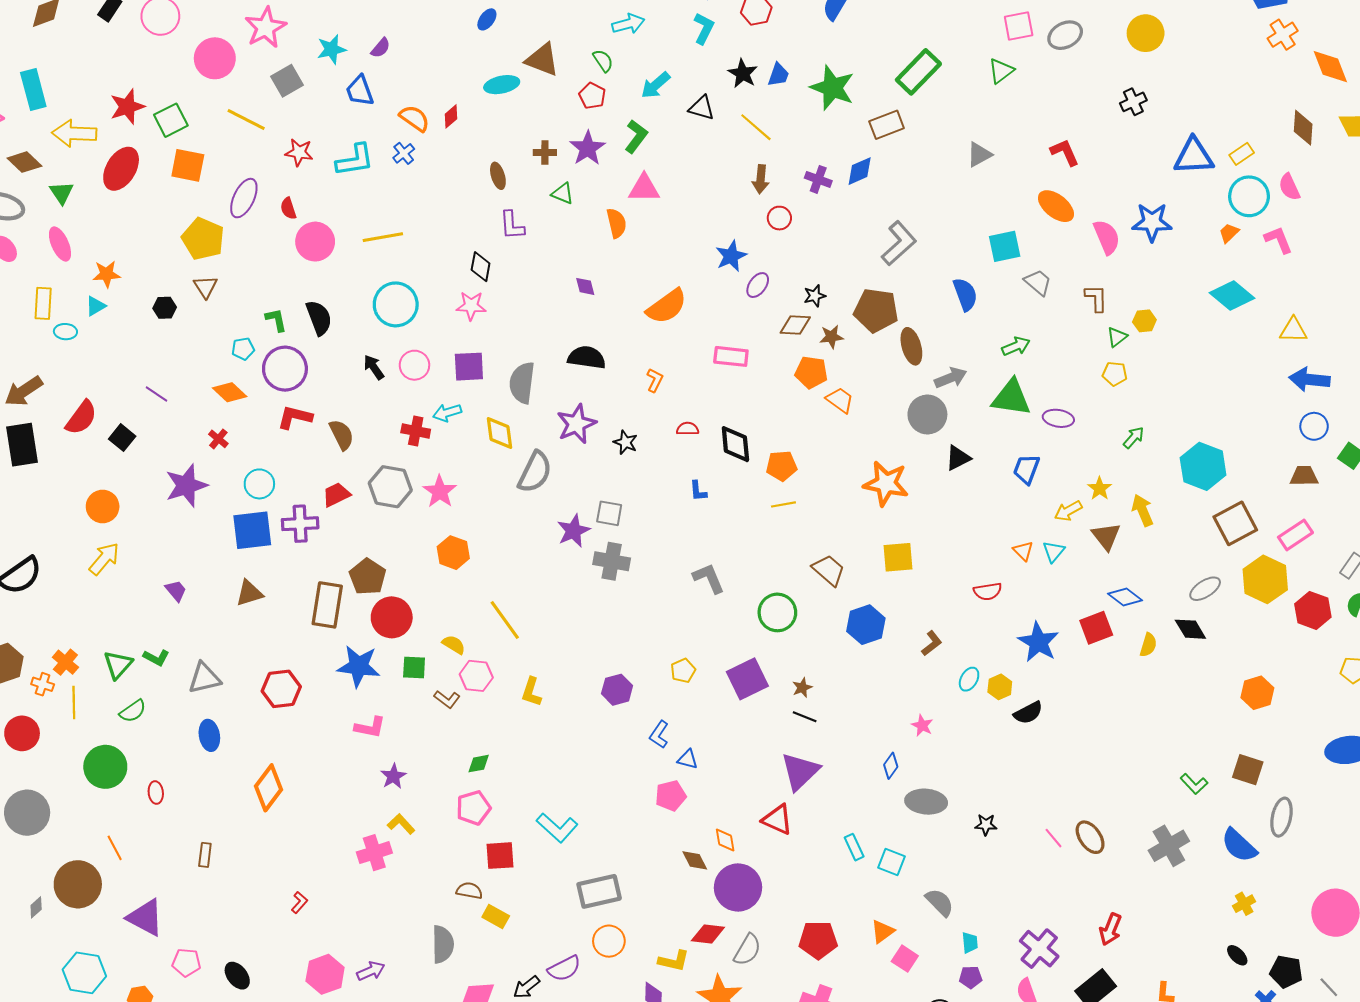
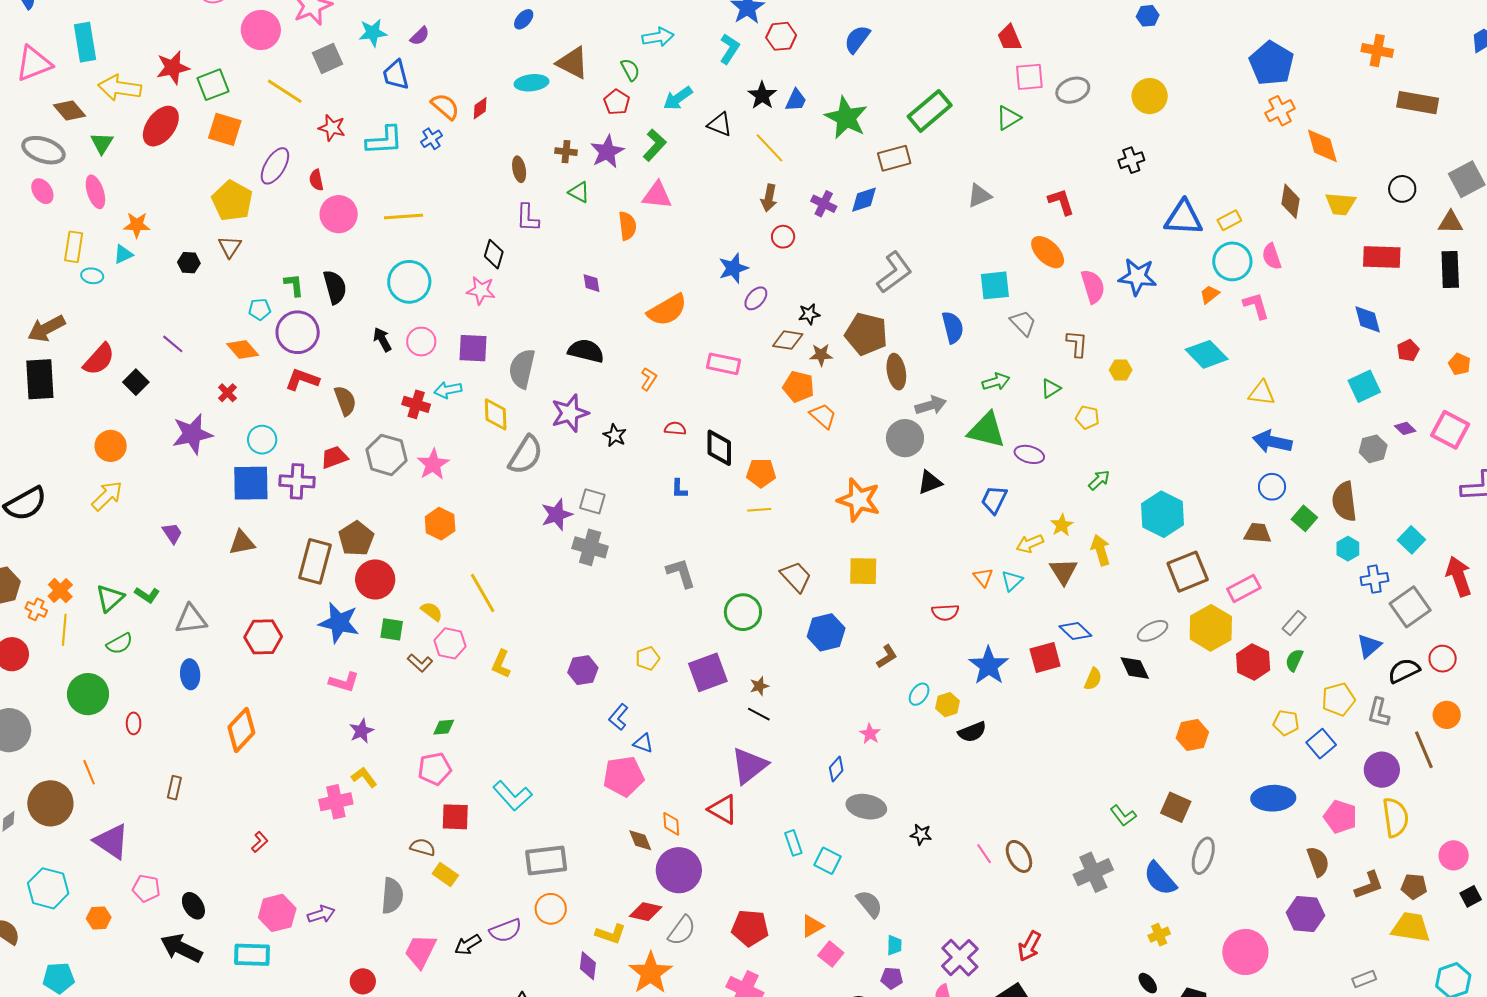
green triangle: (1117, 337) -> (1051, 388), moved
pink pentagon: (671, 796) -> (624, 776), size x1.4

